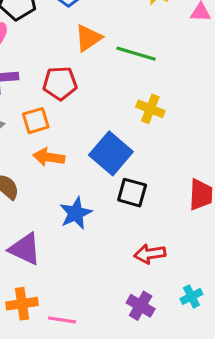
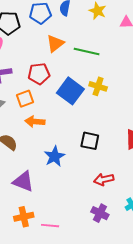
blue square: (111, 153) -> (70, 91), moved

